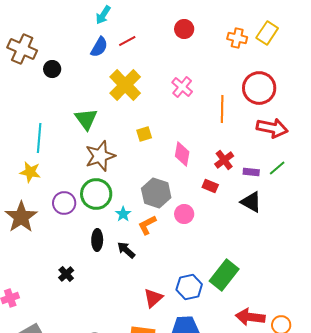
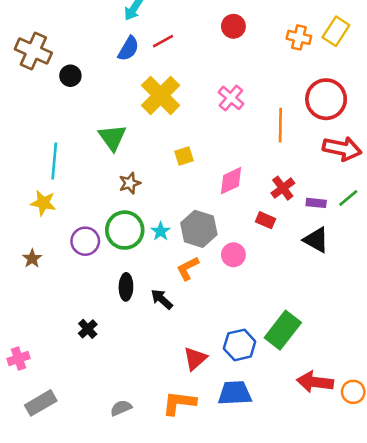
pink diamond: (182, 154) -> (231, 181), turned 55
brown star: (100, 156) -> (130, 183), size x0.6
cyan star: (123, 214) -> (161, 231), moved
brown star: (21, 217) -> (32, 258), size x0.5

